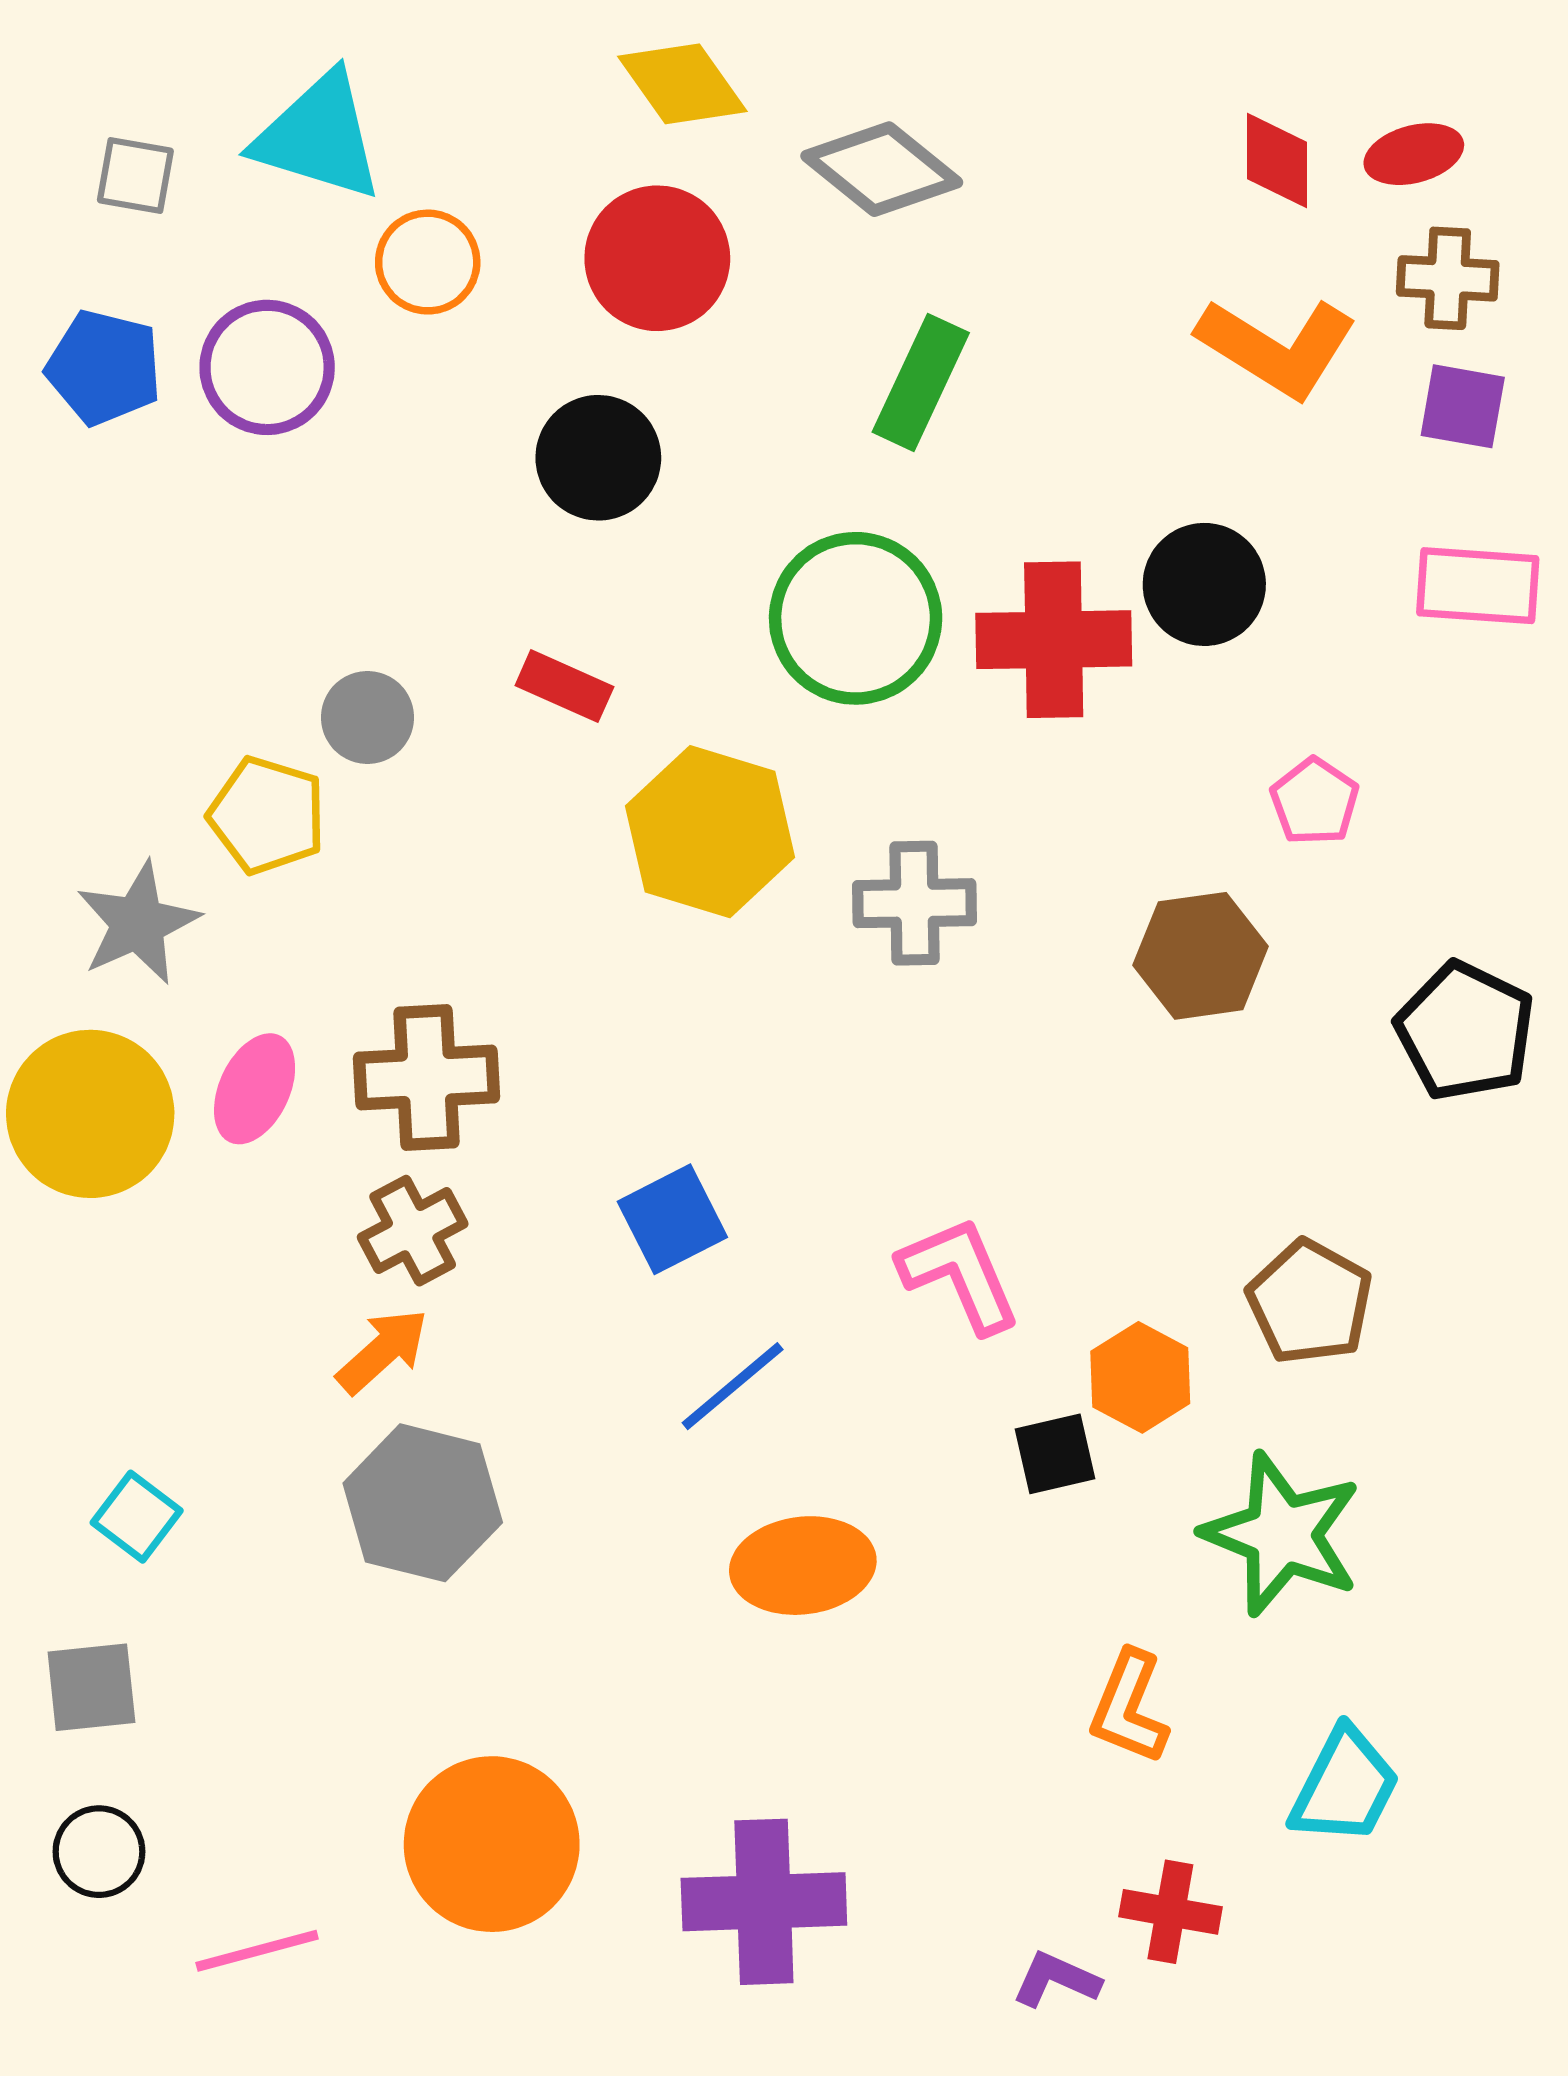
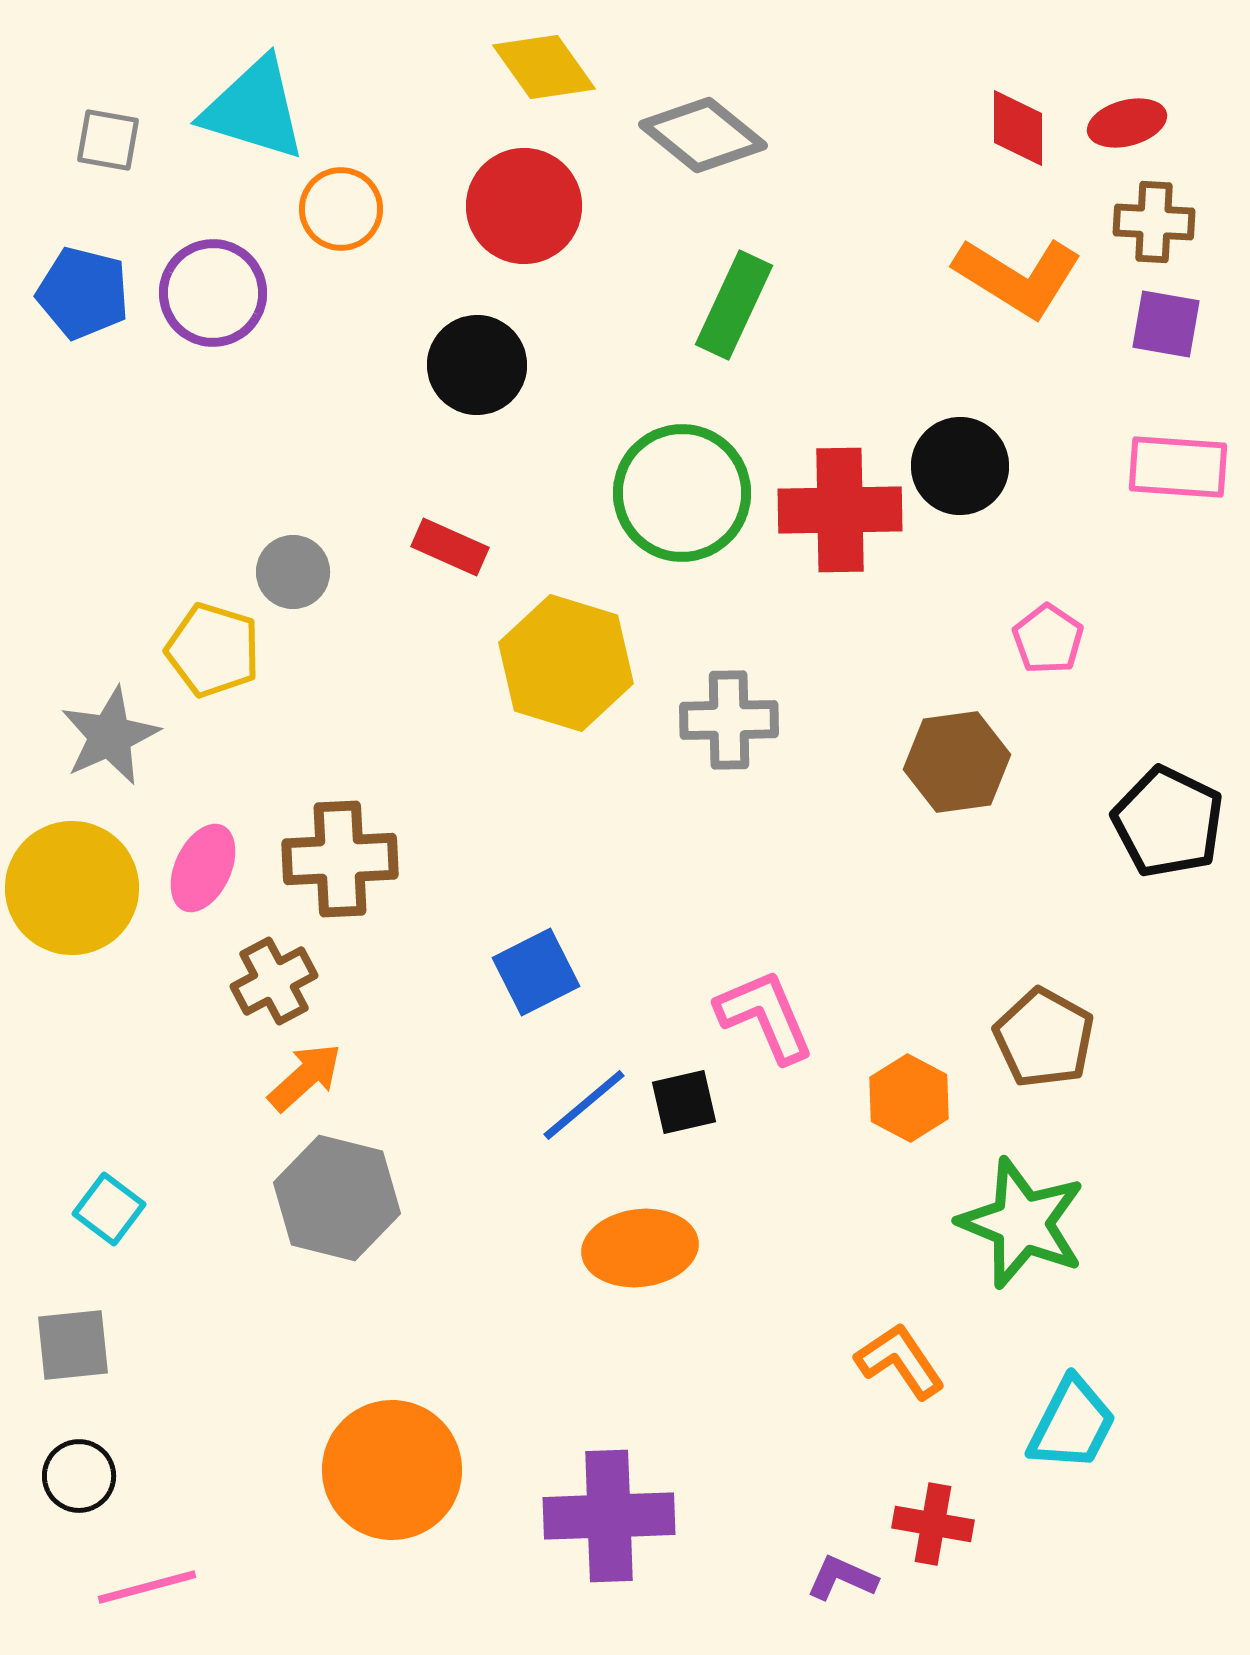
brown cross: (413, 1231) -> (274, 981), moved
black square: (1055, 1454) -> (684, 1102), moved
orange L-shape: (1129, 1707) -> (900, 1361), turned 124
pink line: (257, 1951) -> (147, 1587), moved

